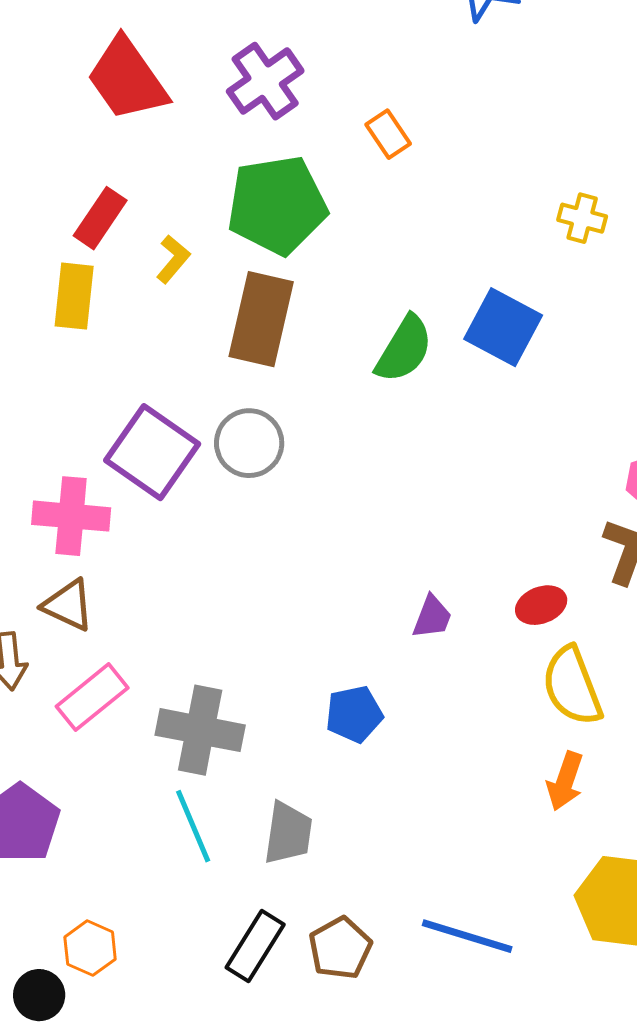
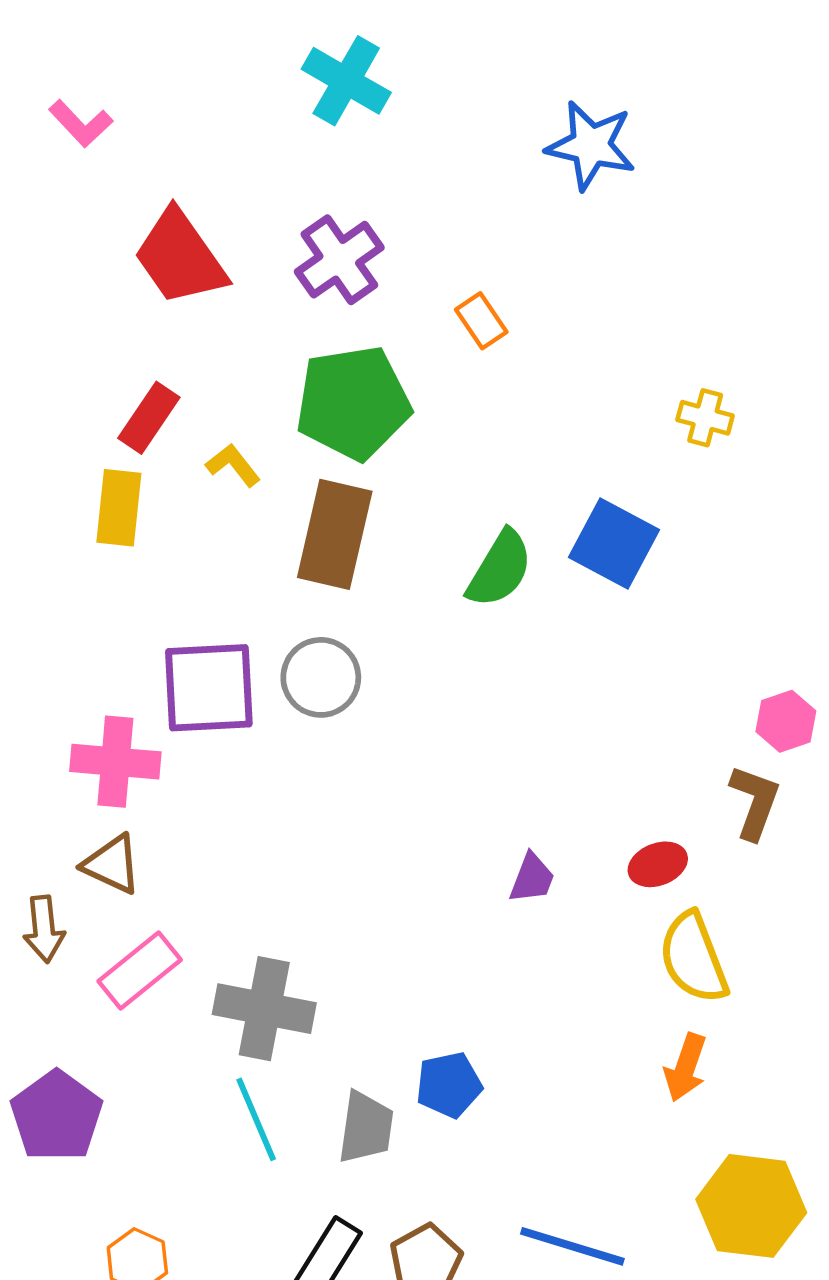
yellow L-shape: (173, 259) -> (233, 465), turned -78
purple square: (152, 452) -> (209, 688), turned -38
blue pentagon: (354, 714) -> (449, 1085), moved

